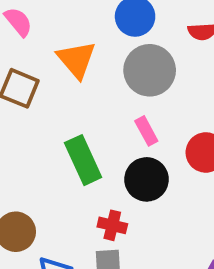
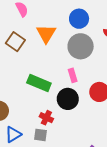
green rectangle: (83, 160) -> (39, 83), turned -55

